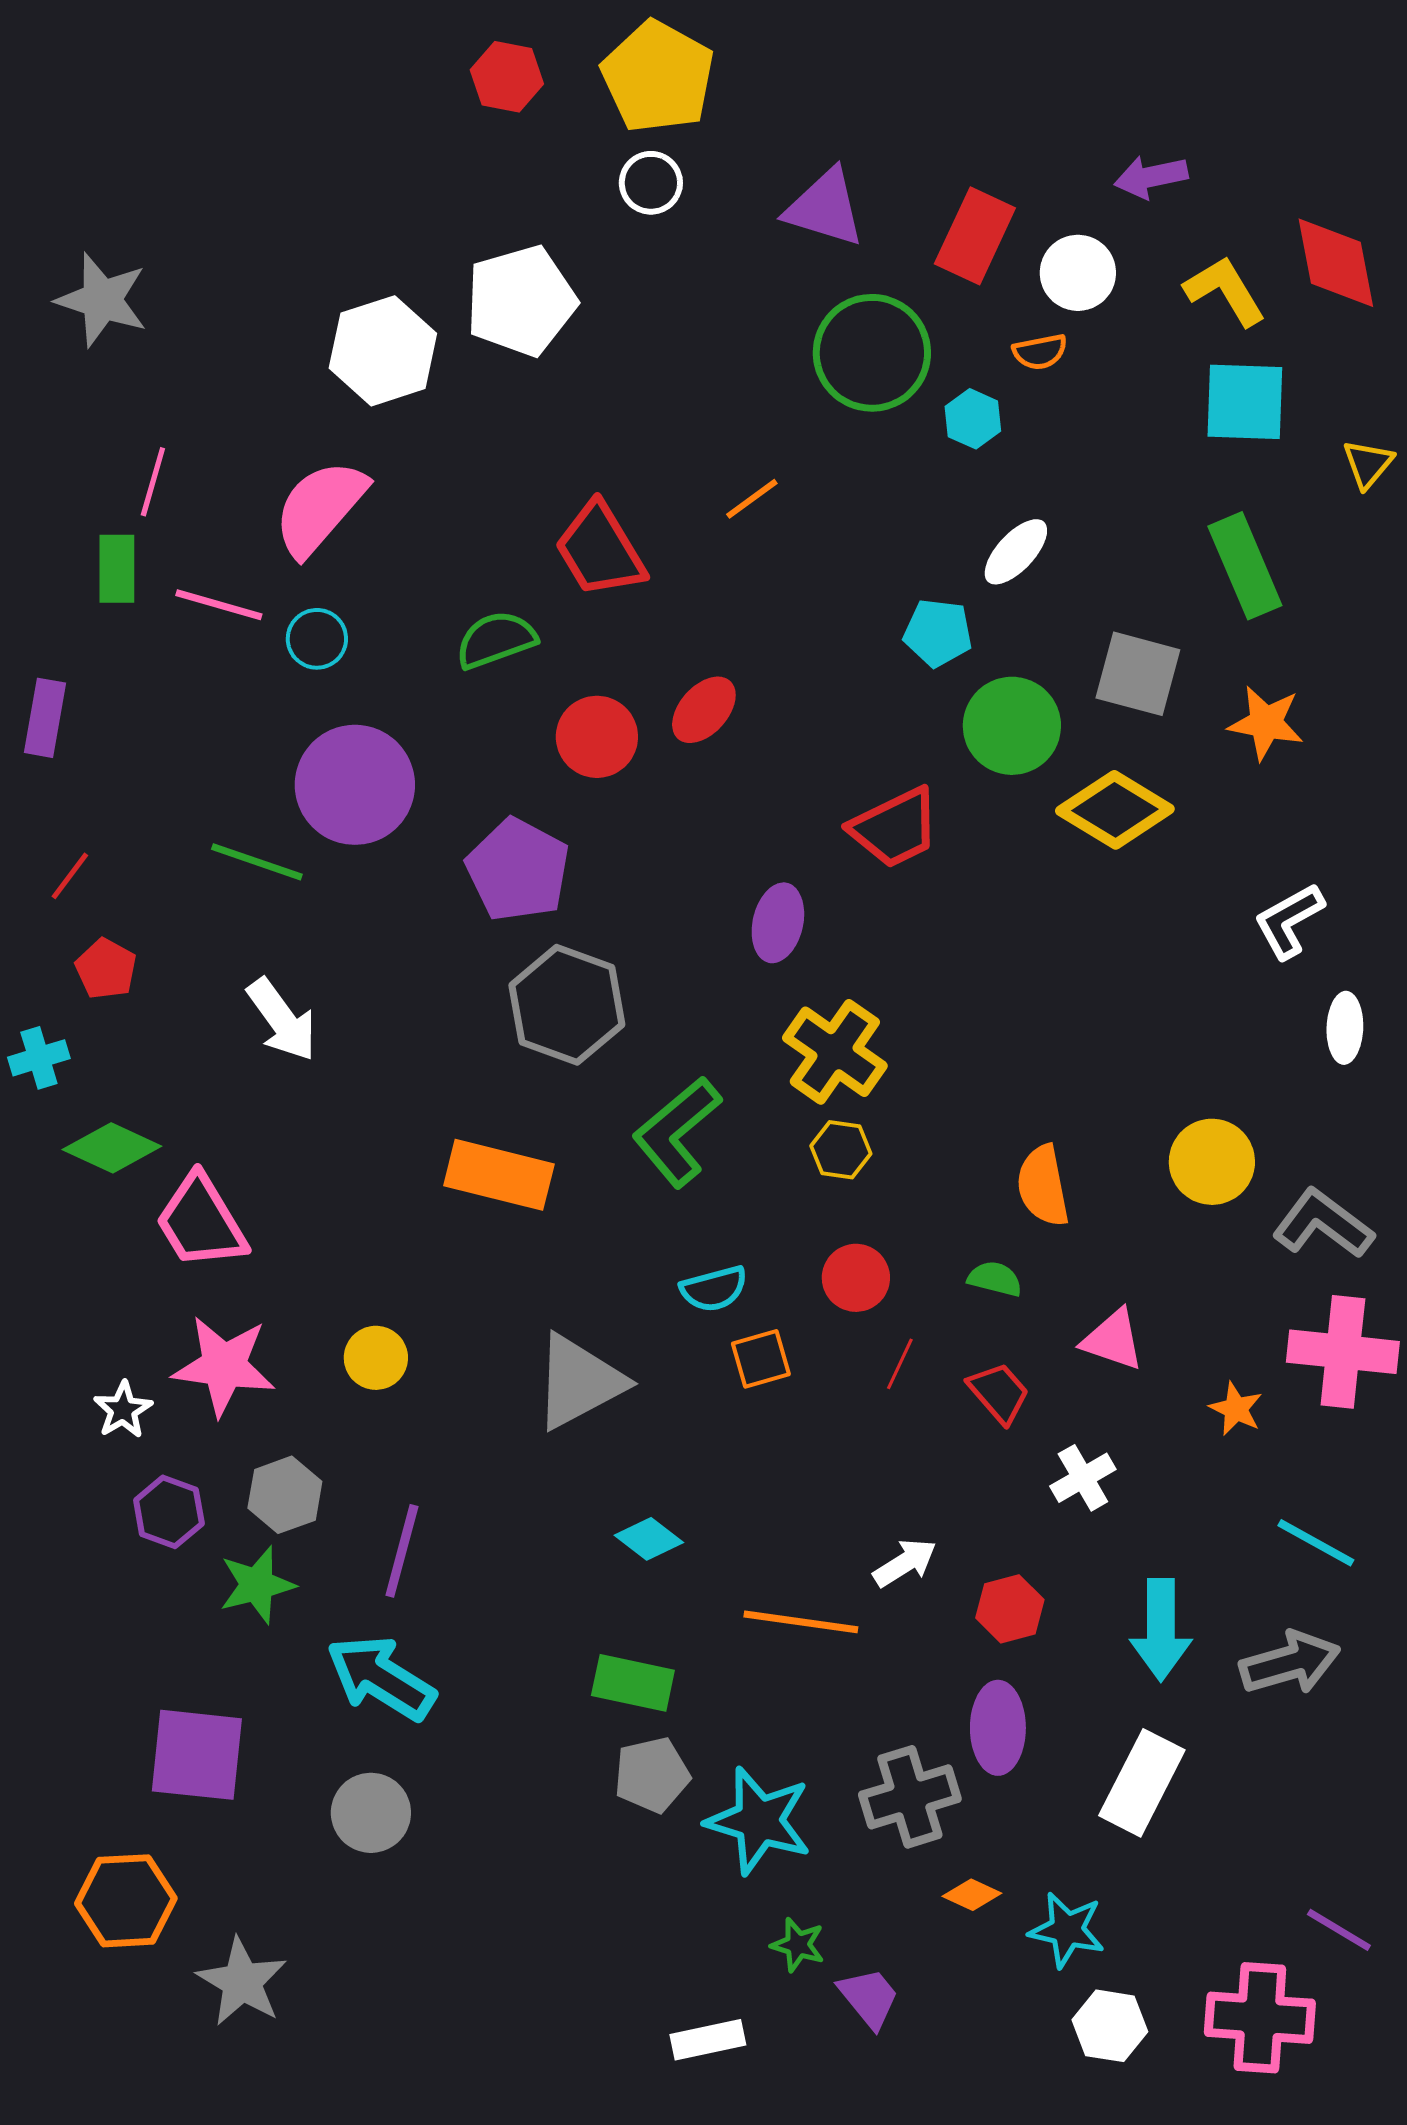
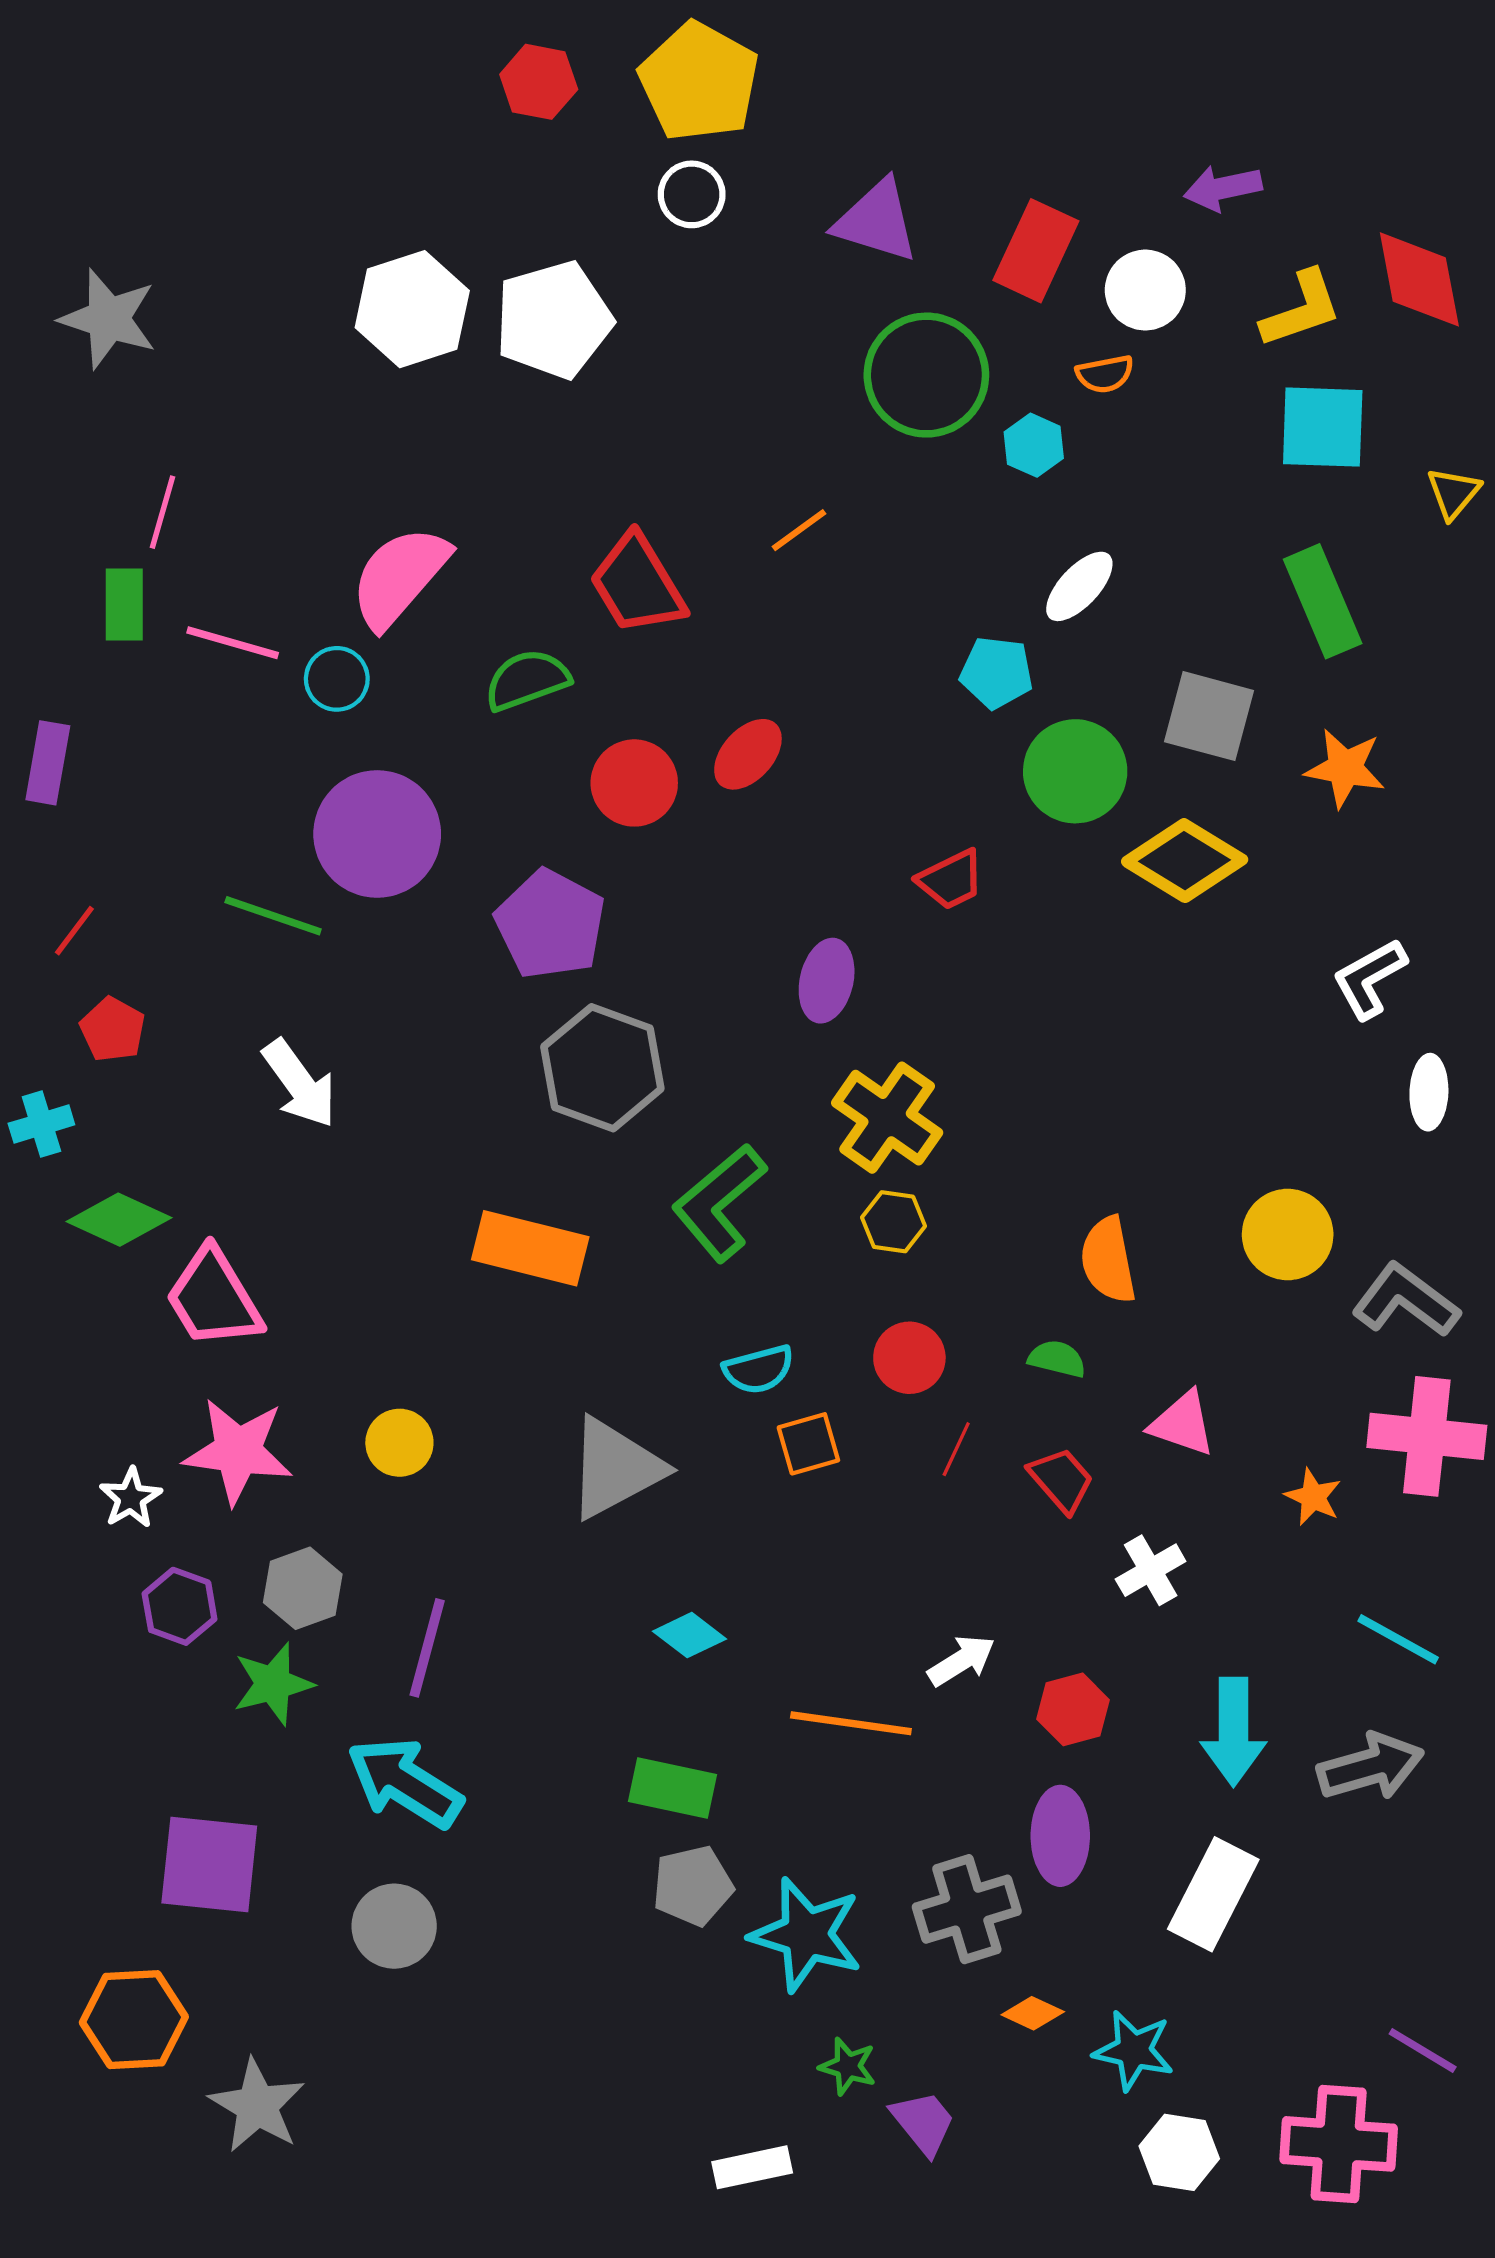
yellow L-shape: (1225, 291) -> (1301, 309), turned 102
white hexagon: (383, 351) -> (412, 309), moved
pink semicircle: (320, 508) -> (399, 577), moved
red trapezoid: (895, 828) -> (951, 880), size x0.7

